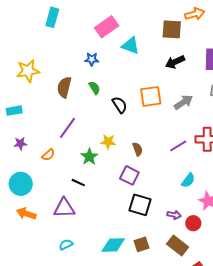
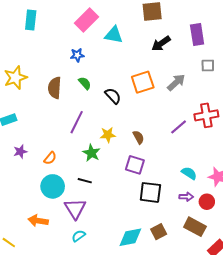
purple line: (68, 128) -> (77, 122), moved
cyan semicircle: (188, 180) -> (189, 173), moved, turned -84
cyan circle: (21, 184) -> (53, 186), moved
purple triangle: (64, 208) -> (75, 209), turned -50
cyan semicircle: (66, 245) -> (79, 236), moved

